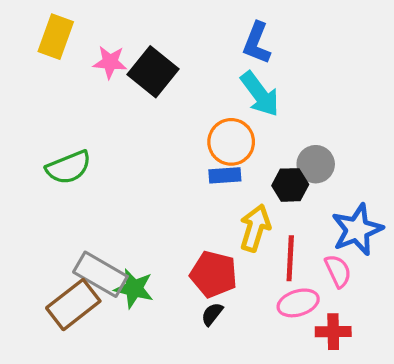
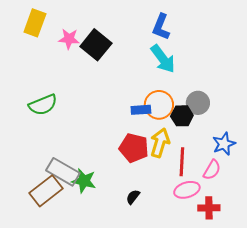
orange circle: (231, 142) -> (159, 105), moved
blue star: (357, 230) -> (224, 144), size x0.7
pink semicircle: (338, 271) -> (212, 170), turned 55
red pentagon: (214, 274) -> (134, 148), moved

